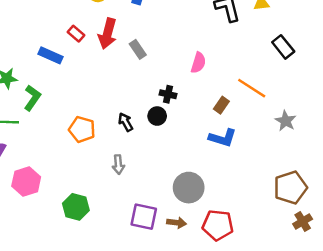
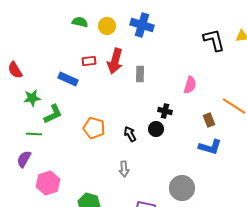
red rectangle: (76, 34) -> (89, 61), turned -48
gray rectangle: (138, 49) -> (140, 74), turned 35
green L-shape: (32, 98) -> (53, 114), turned 30
brown rectangle: (221, 105) -> (209, 120), turned -56
orange pentagon: (82, 129) -> (94, 128), moved

